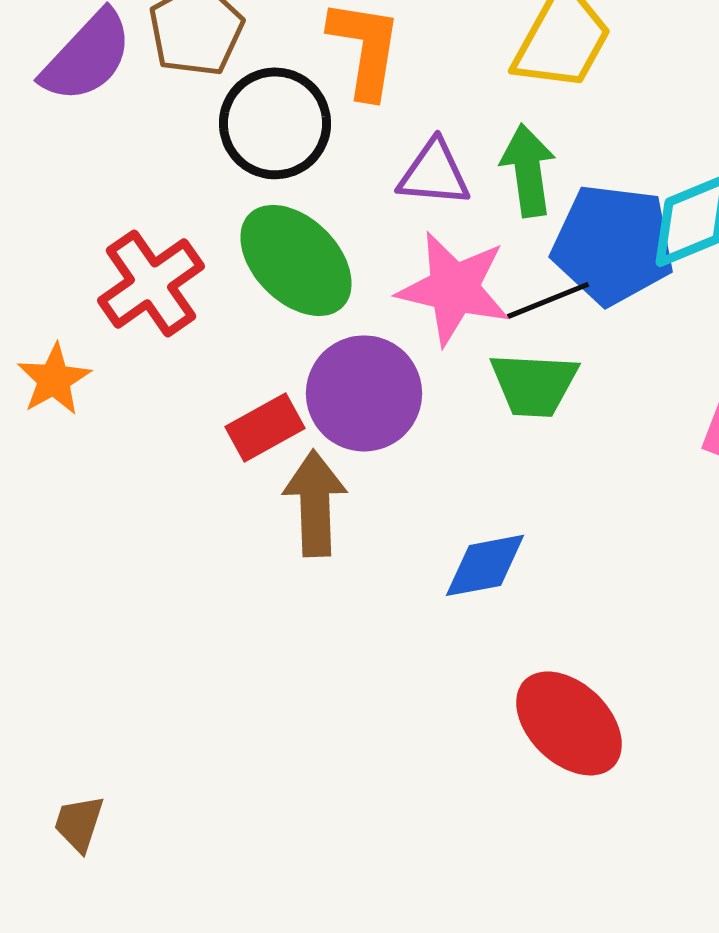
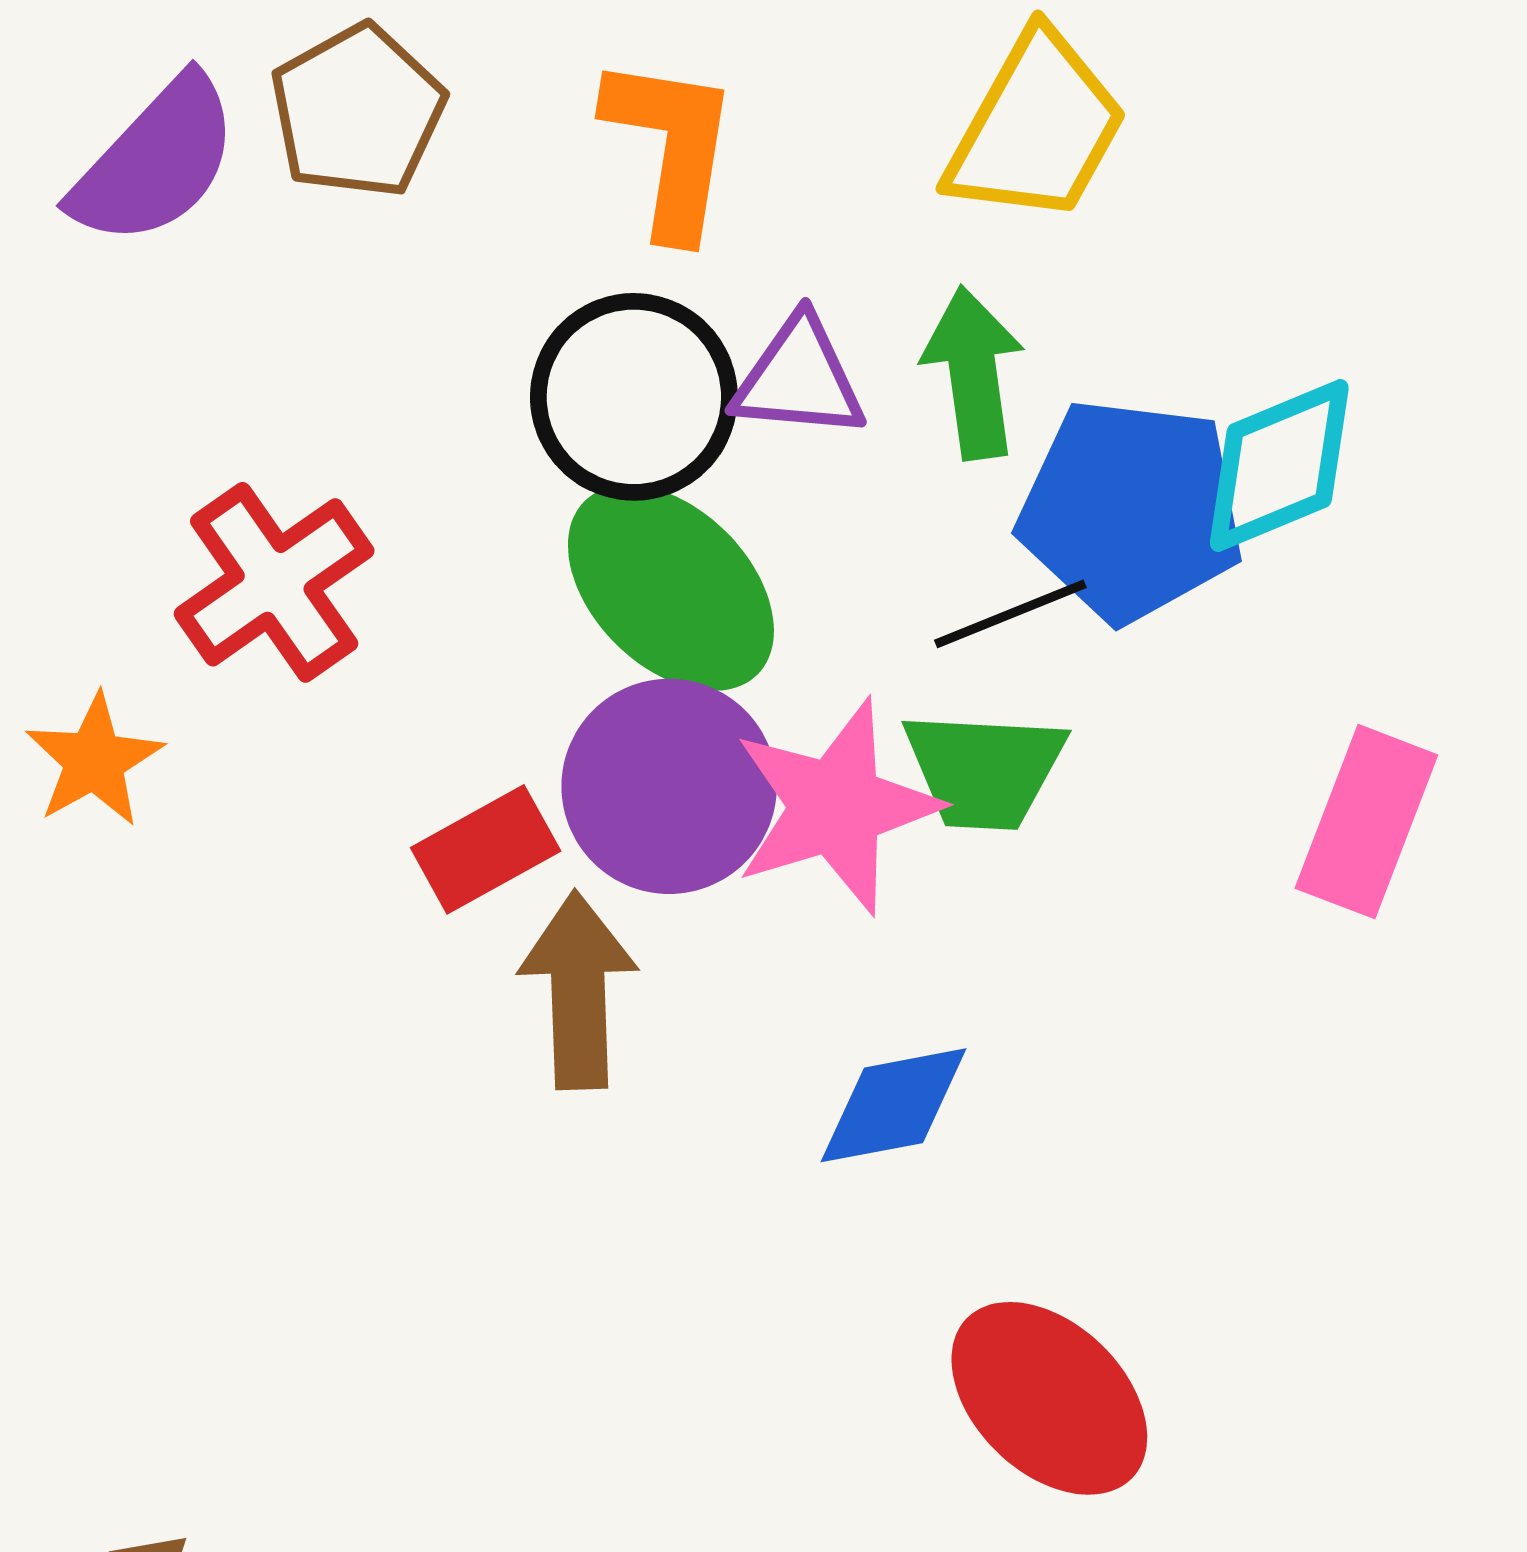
black circle: (275, 123) -> (634, 397), moved
green ellipse: (296, 260) -> (671, 588), moved
pink star: (454, 288) -> (836, 807), moved, turned -30

